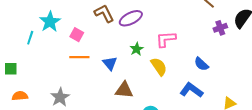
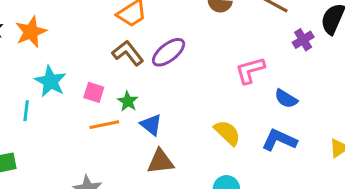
pink L-shape: (166, 39) -> (250, 70), moved
green star: (137, 49) -> (128, 101), moved
yellow semicircle: (159, 67) -> (227, 133), moved
brown triangle: (124, 90) -> (161, 162), moved

